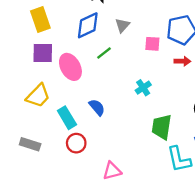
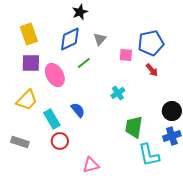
red arrow: (182, 61) -> (152, 70), turned 48

